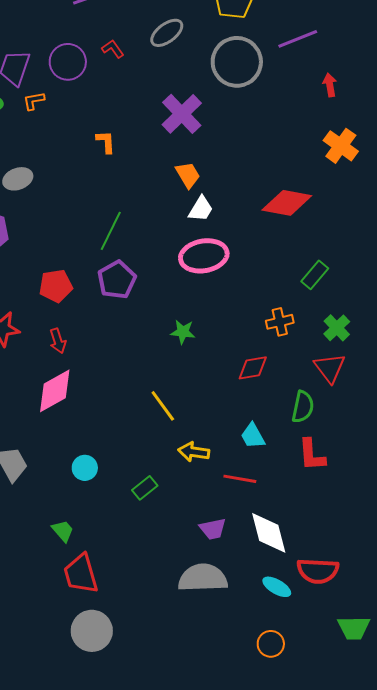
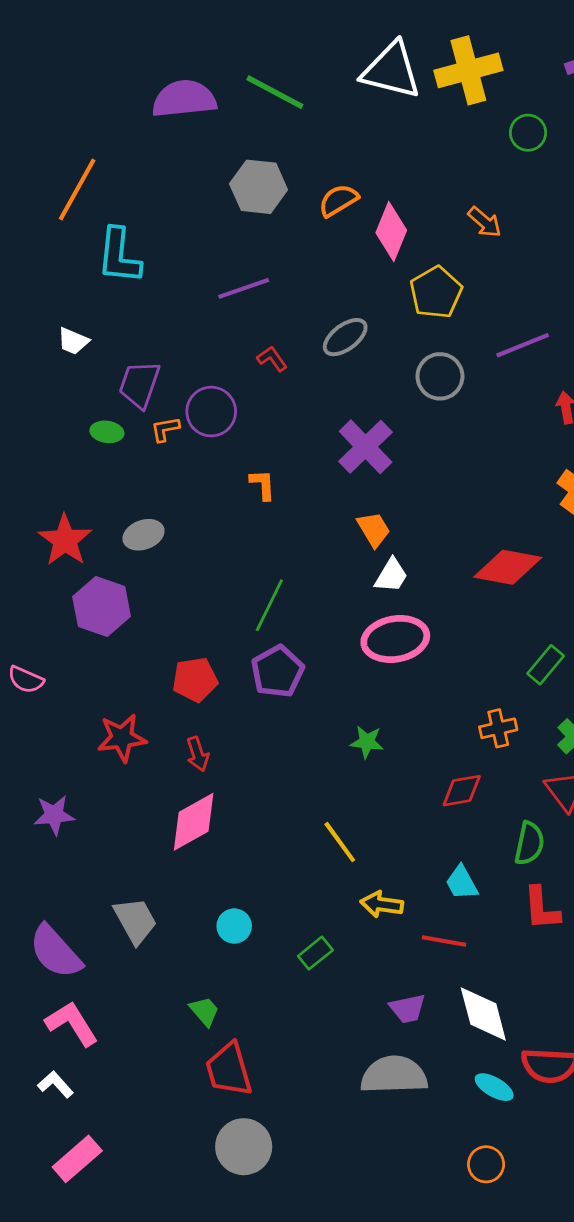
purple circle: (68, 62) -> (211, 412), moved
gray circle: (237, 62) -> (440, 376), size x0.7

